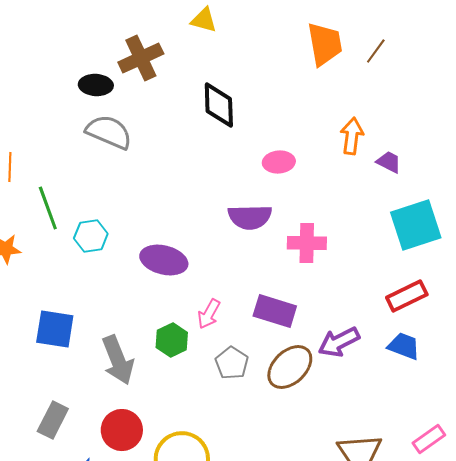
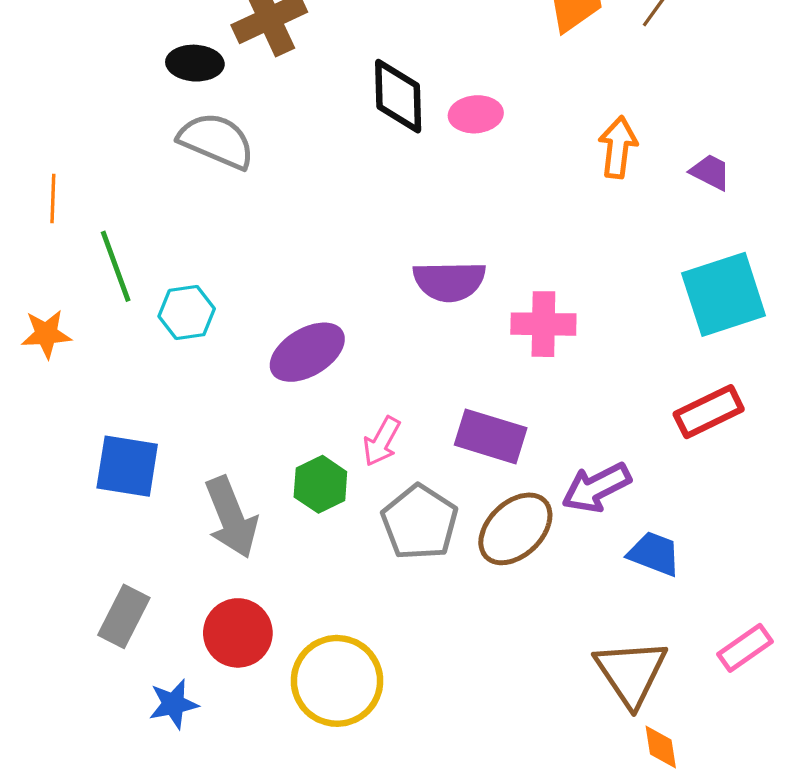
pink ellipse: (279, 162) -> (476, 114), moved
purple trapezoid: (389, 162) -> (710, 172), moved
purple ellipse: (164, 260) -> (307, 352), turned -45
blue trapezoid: (404, 346) -> (654, 554), moved
gray pentagon: (232, 363) -> (420, 522), size x1.4

